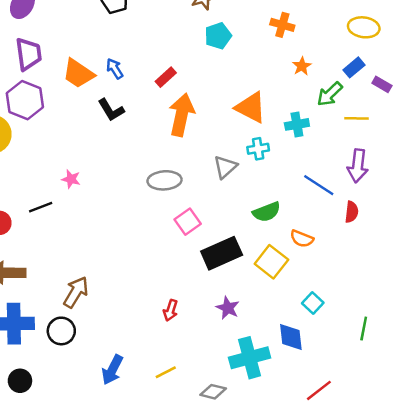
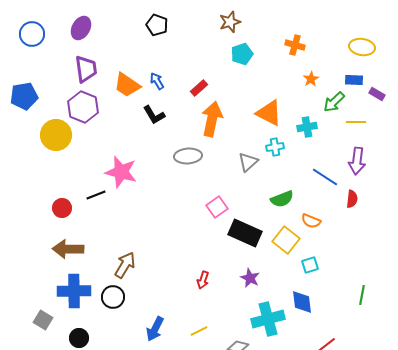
blue rectangle: (354, 67) -> (354, 80), turned 42
pink star: (71, 179) -> (121, 172), size x2.0
gray ellipse: (165, 180) -> (188, 156), moved
black rectangle: (222, 253) -> (245, 233), turned 48
cyan square: (313, 303) -> (310, 265), moved, turned 30

